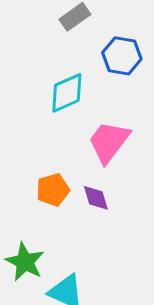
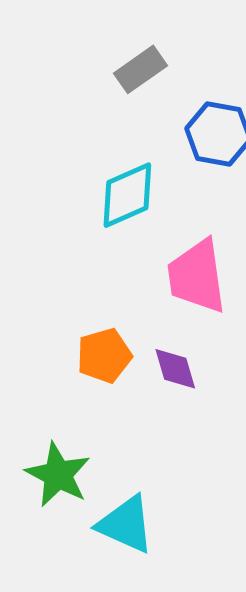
pink trapezoid: (109, 142) -> (197, 276), turned -45

